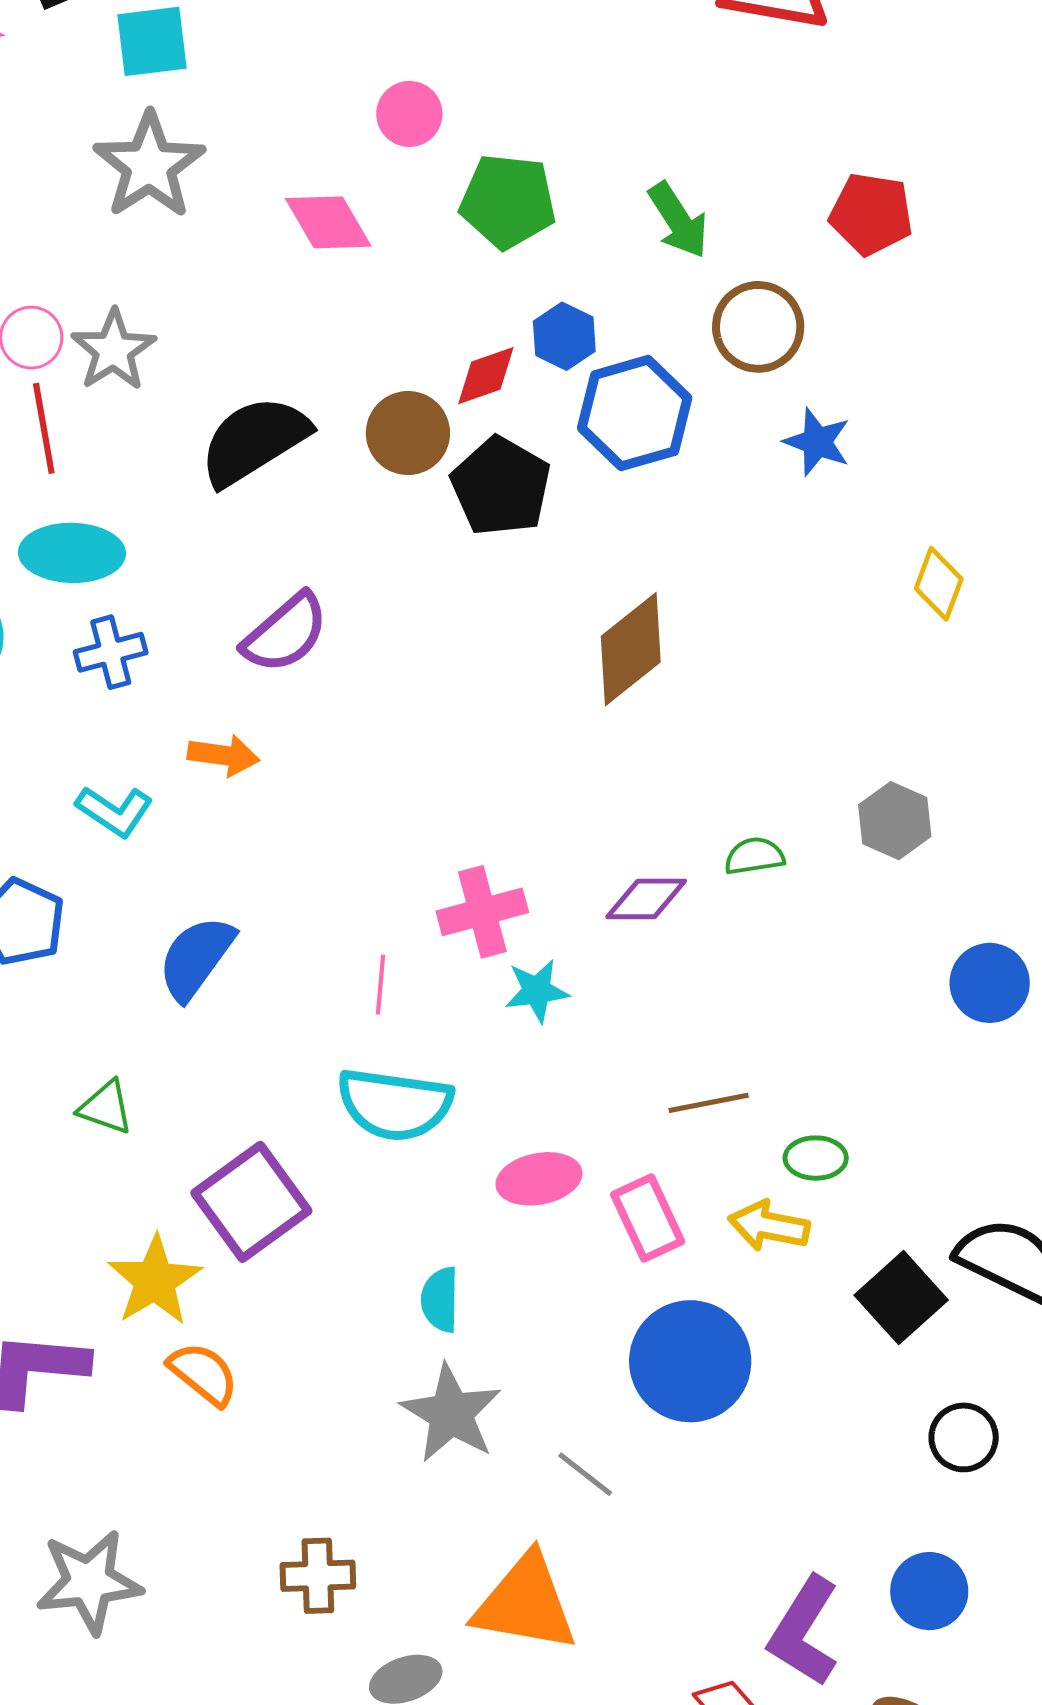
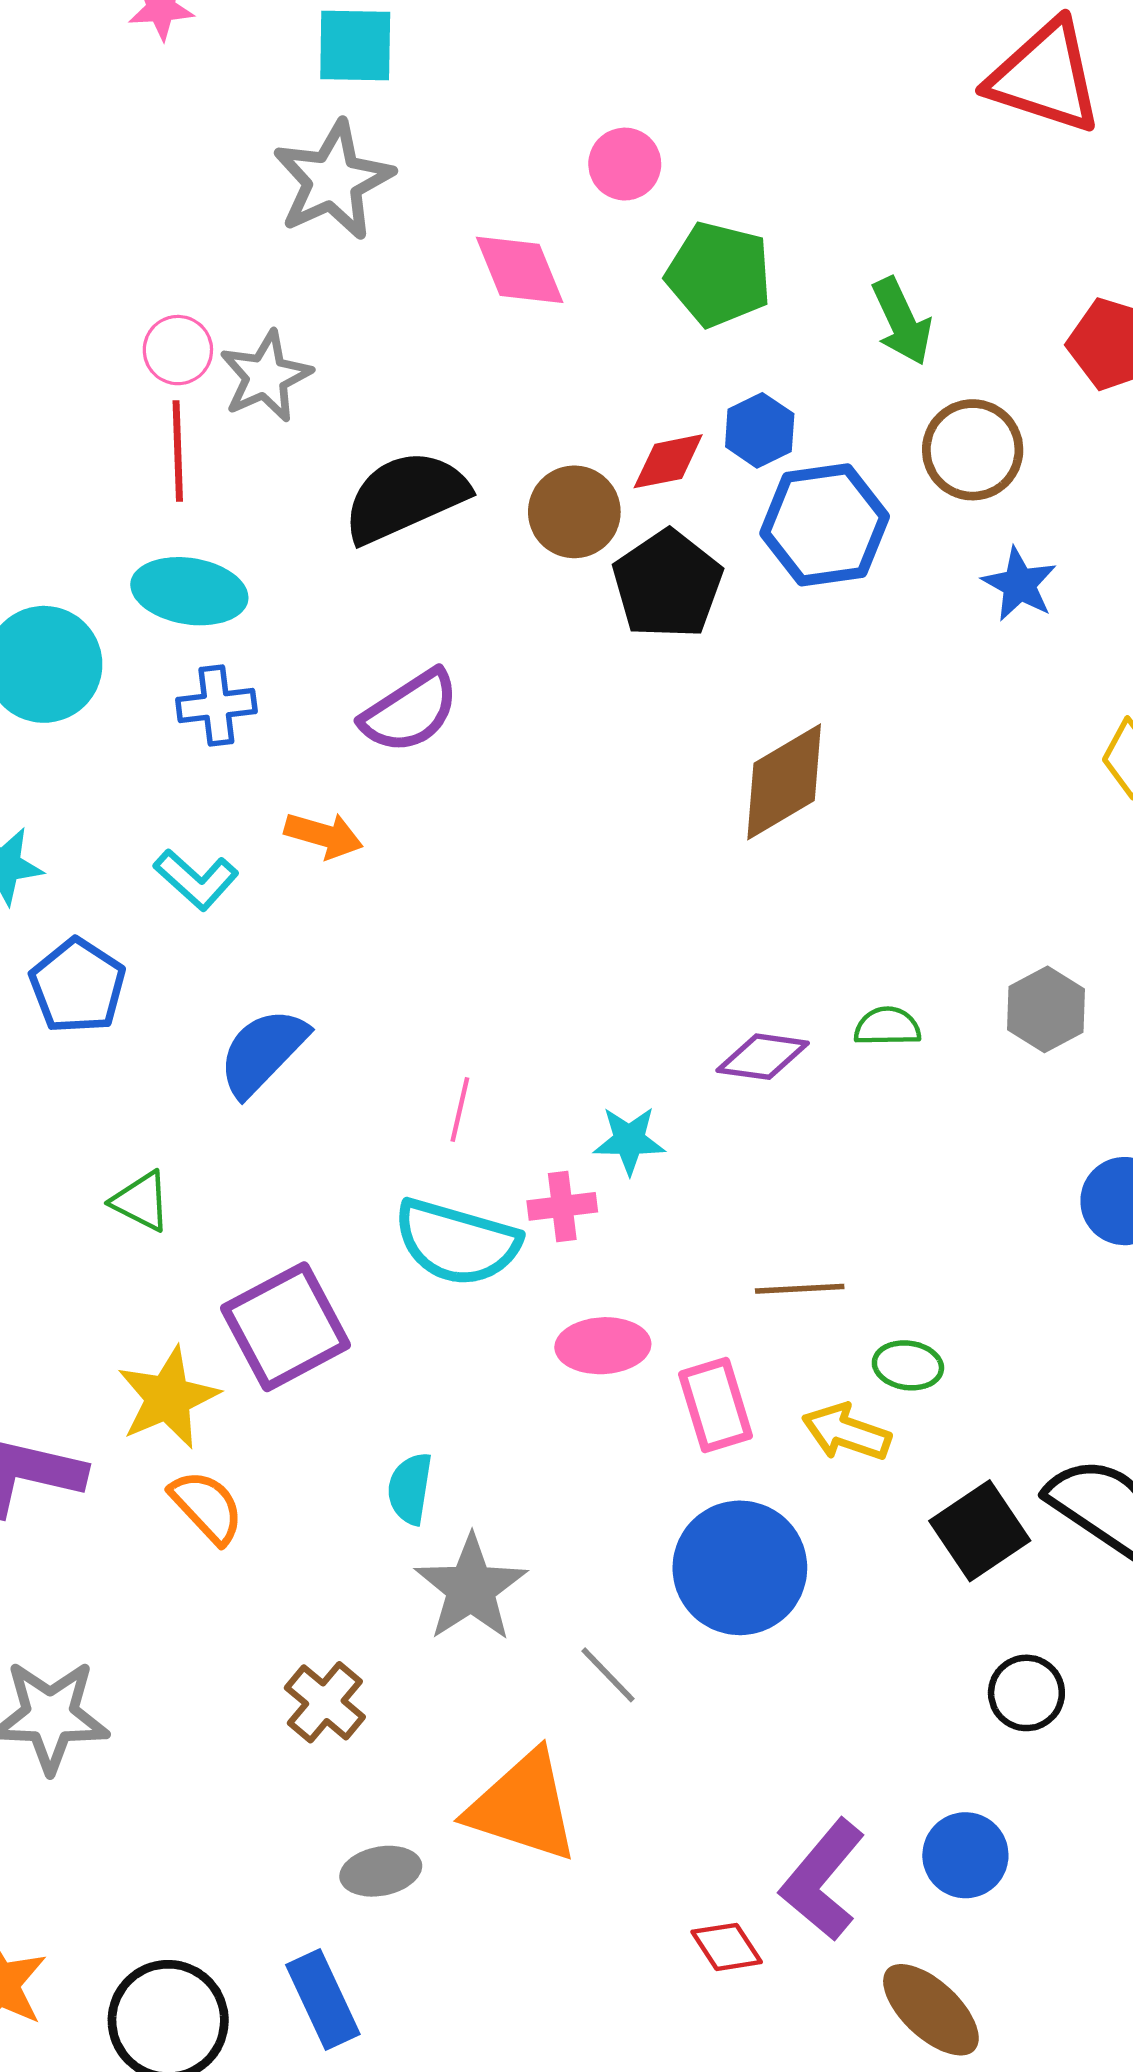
pink cross: (482, 912) -> (562, 1206), moved, size x0.7
cyan semicircle: (440, 1300) -> (410, 1488), moved
brown cross: (318, 1576) -> (325, 1702), moved, turned 34

